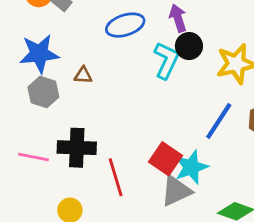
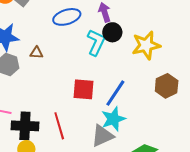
blue line: (219, 121) -> (115, 93), moved
black cross: (77, 148) -> (25, 126), moved
red square: (165, 159) -> (84, 89), moved, turned -30

